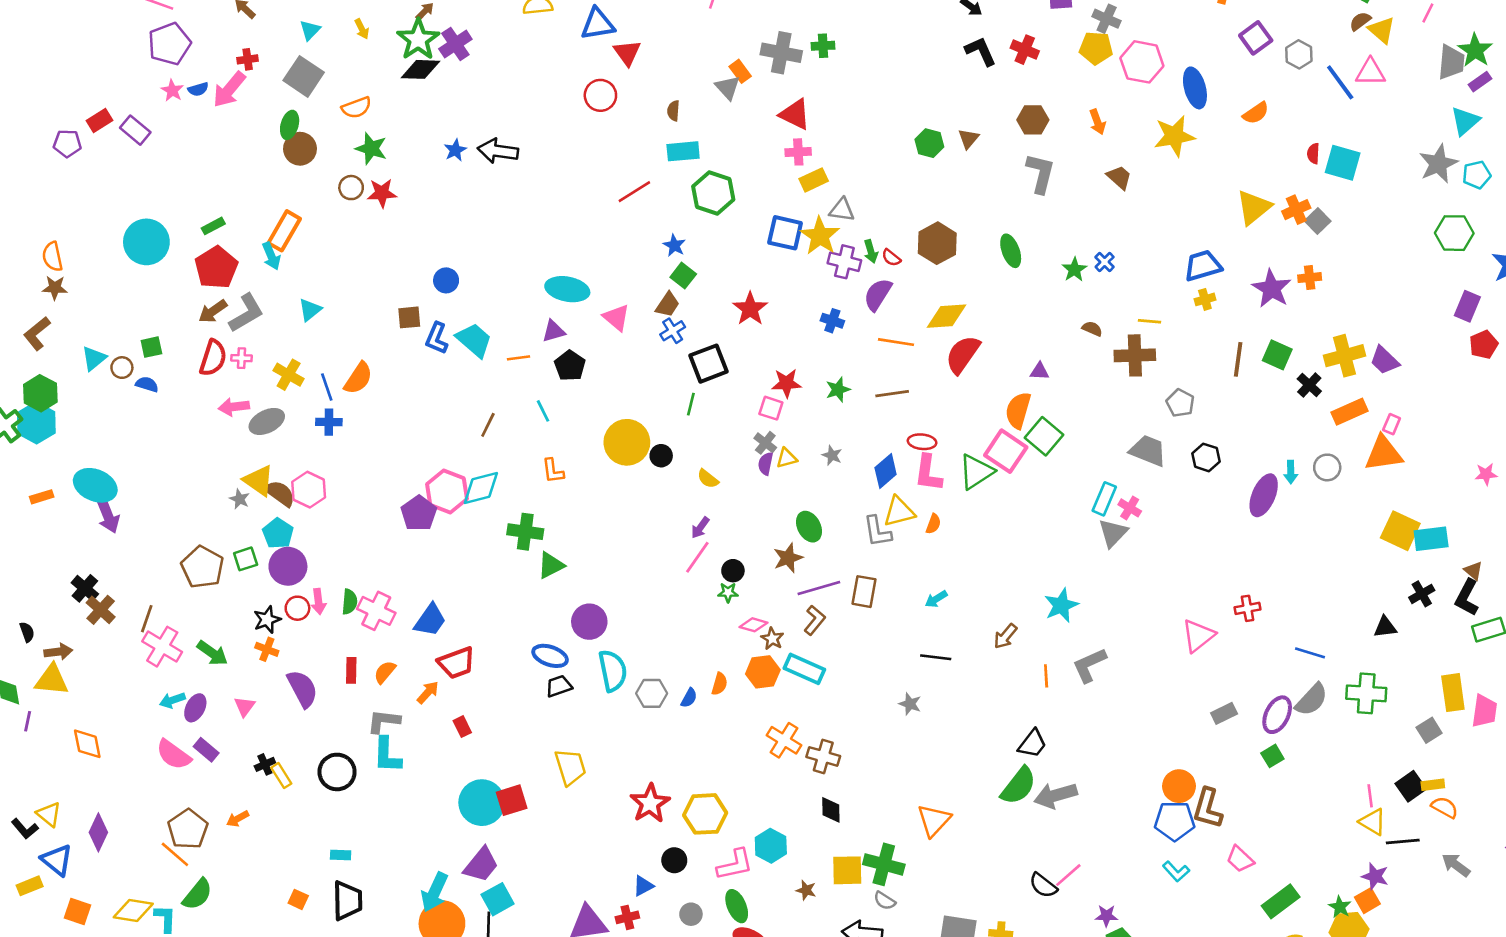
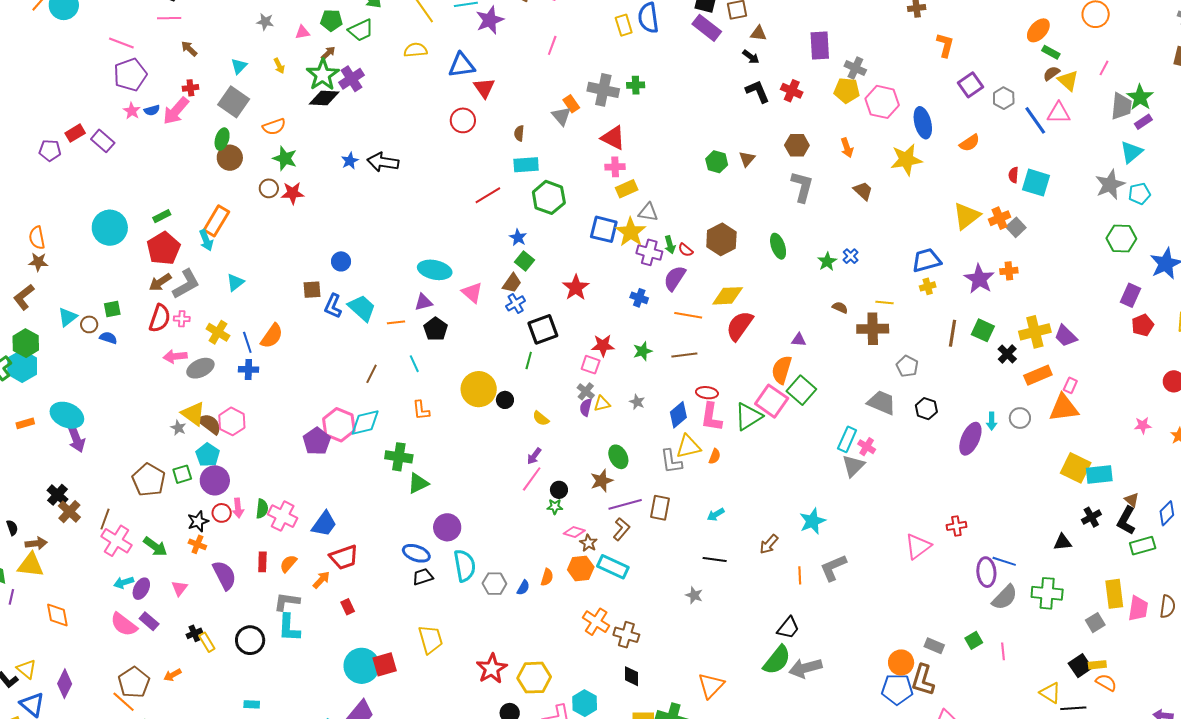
gray rectangle: (1224, 713) -> (934, 646), moved, turned 48
purple ellipse: (1277, 715) -> (986, 572), moved, turned -32
pink line: (1370, 796) -> (1003, 651), moved

